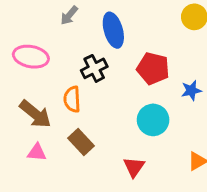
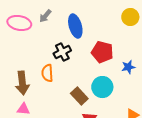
pink ellipse: (31, 57) -> (19, 23), moved
brown arrow: (35, 114) -> (22, 83), turned 45
brown rectangle: (81, 142) -> (79, 96), moved

